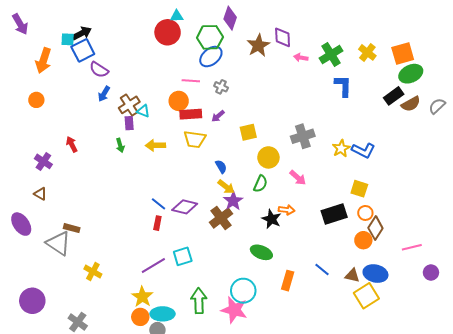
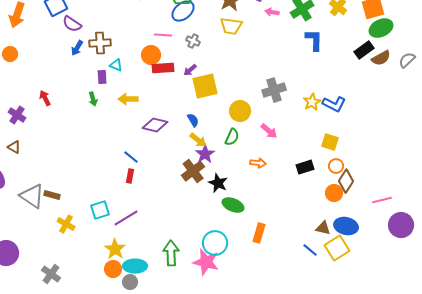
brown cross: (129, 105) -> (100, 43), moved, turned 30
yellow square: (248, 132) -> (205, 86), moved, size x1.5
yellow trapezoid: (195, 139) -> (231, 26), moved
purple diamond: (185, 207) -> (155, 125), moved
black rectangle: (334, 214) -> (305, 167), size x0.7
black star: (272, 219) -> (218, 183), moved
brown rectangle: (72, 228) -> (52, 195), moved
cyan square: (183, 256) -> (100, 210), moved
blue line: (322, 269) -> (310, 250), moved
purple circle: (431, 273) -> (401, 225), size x1.6

